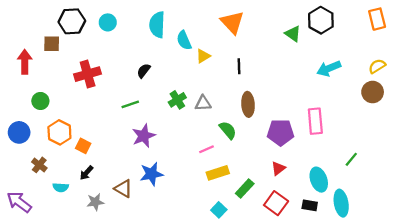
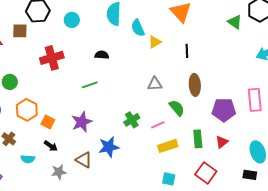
cyan circle: (108, 22) -> (72, 20), moved
black semicircle: (144, 71) -> (102, 55), turned 56
green cross: (177, 100) -> (132, 120), moved
purple star: (144, 136) -> (82, 122), moved
black arrow: (86, 173) -> (51, 146), turned -96
green rectangle: (245, 189) -> (198, 139), moved, turned -48
red square: (276, 203) -> (206, 173), moved
cyan square: (219, 210) -> (169, 179), turned -32

